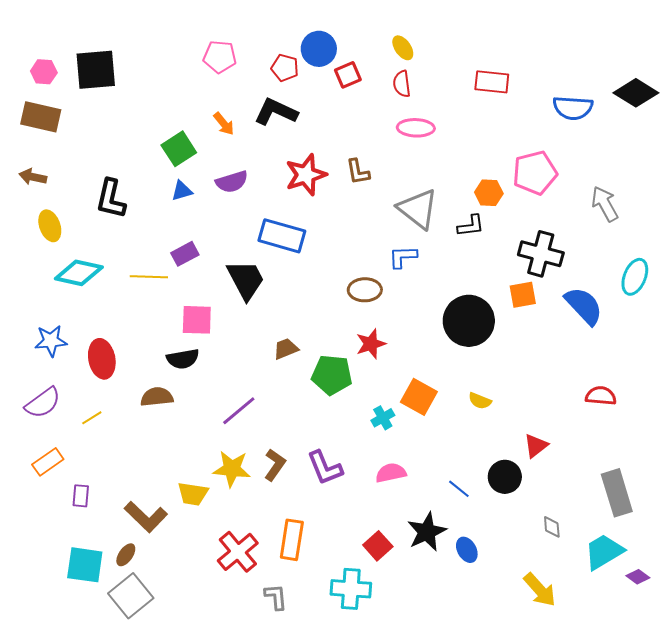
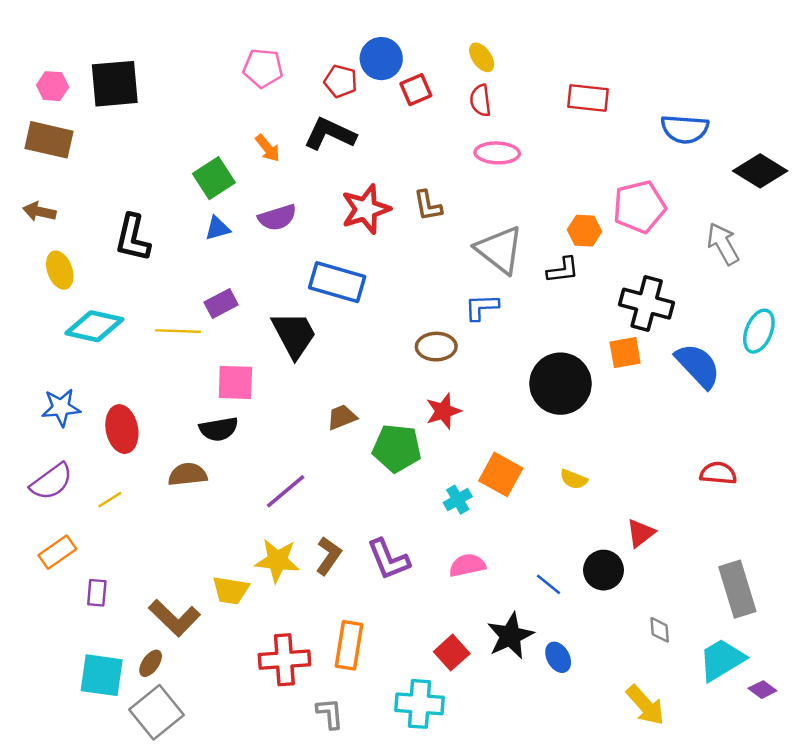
black diamond: (636, 93) -> (760, 171), moved
red cross: (238, 552) -> (284, 660), turned 36

